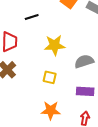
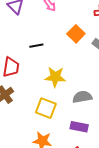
yellow square: (50, 77) -> (46, 108), size x1.5

